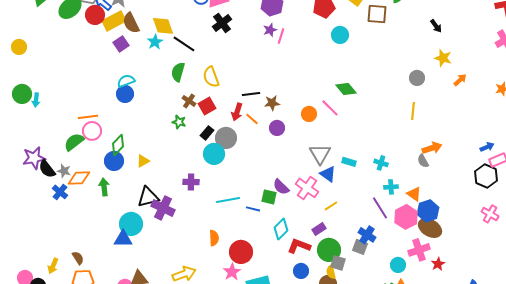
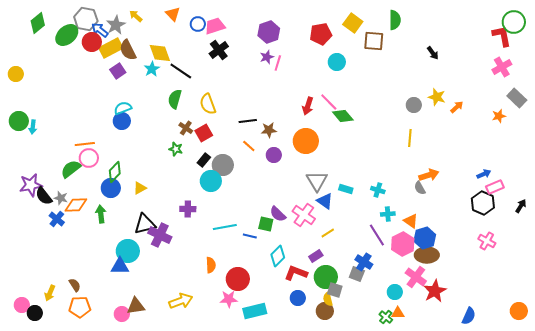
yellow star: (443, 58) -> (437, 97), moved
pink line: (330, 108) -> (329, 102), moved
red arrow: (237, 112) -> (308, 106), moved
orange circle: (309, 114) -> (306, 141), size x1.6
brown ellipse: (430, 228) -> (427, 255), turned -30
pink cross: (419, 250) -> (416, 277), turned -35
red star: (438, 264) -> (435, 291), size x1.6
pink star: (232, 272) -> (229, 299), turned 30

